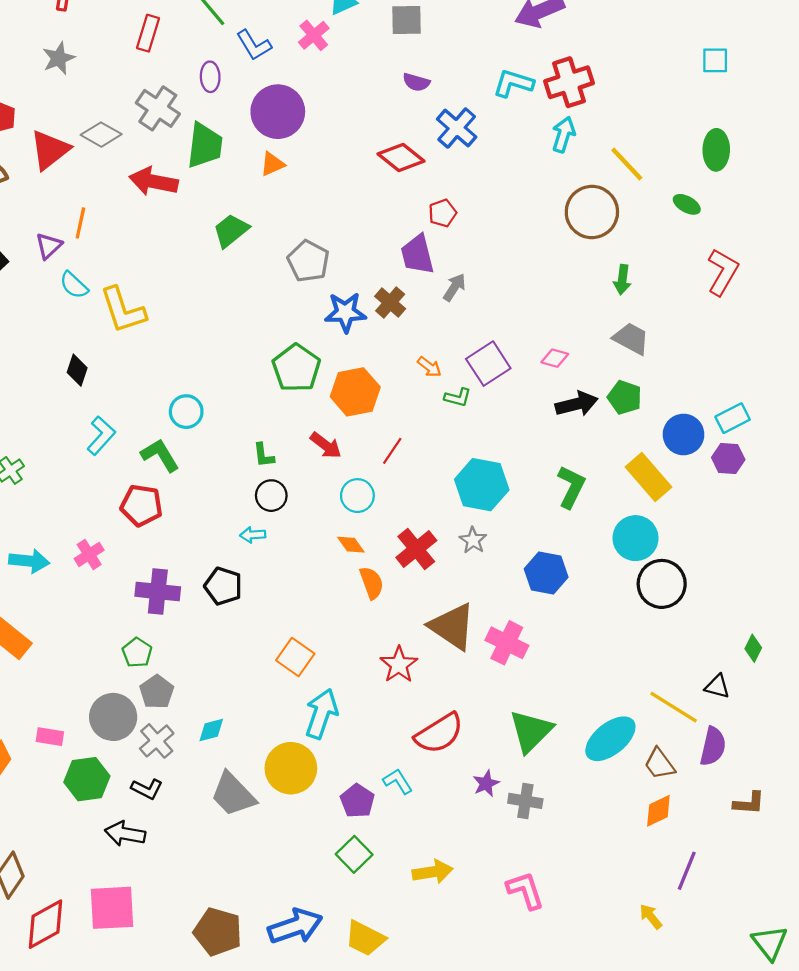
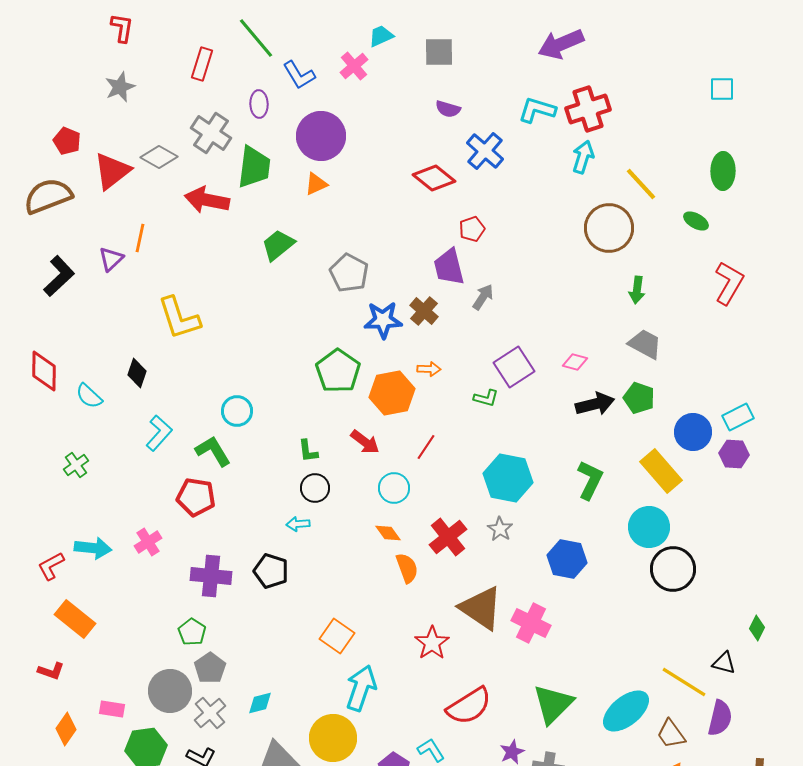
cyan semicircle: (74, 285) -> (89, 396), moved
orange arrow: (429, 367) -> (429, 369), moved, turned -35

